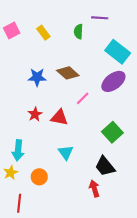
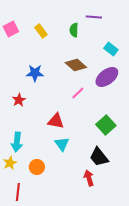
cyan rectangle: (118, 52) -> (111, 49), size x0.6
brown diamond: (68, 73) -> (76, 65), moved
red star: (35, 114) -> (19, 100), moved
red triangle: (59, 117) -> (56, 121), moved

